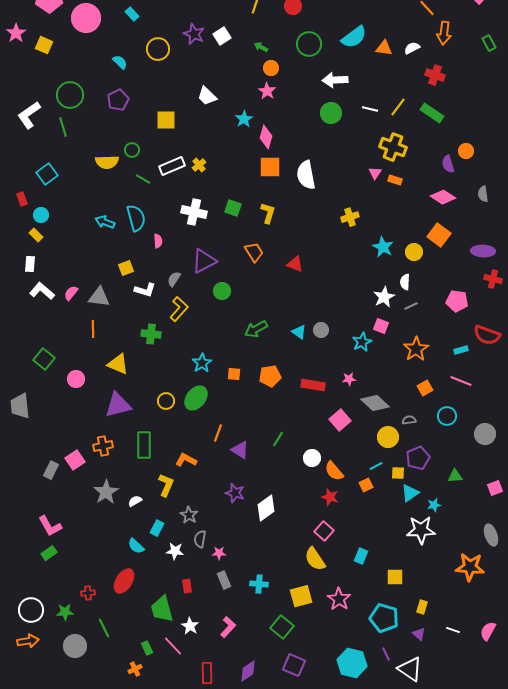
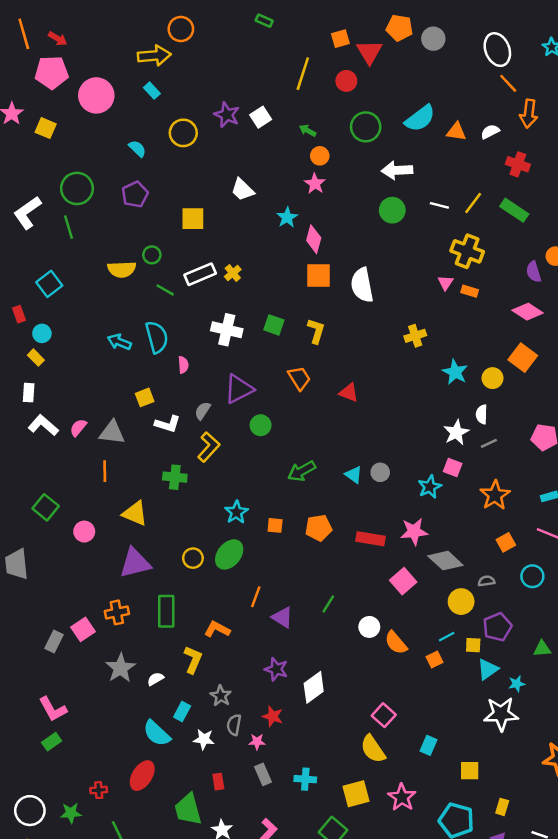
pink star: (349, 379) -> (414, 532), size x1.6
red star: (330, 497) -> (273, 716), moved
cyan semicircle: (136, 546) -> (157, 733), size x1.4

